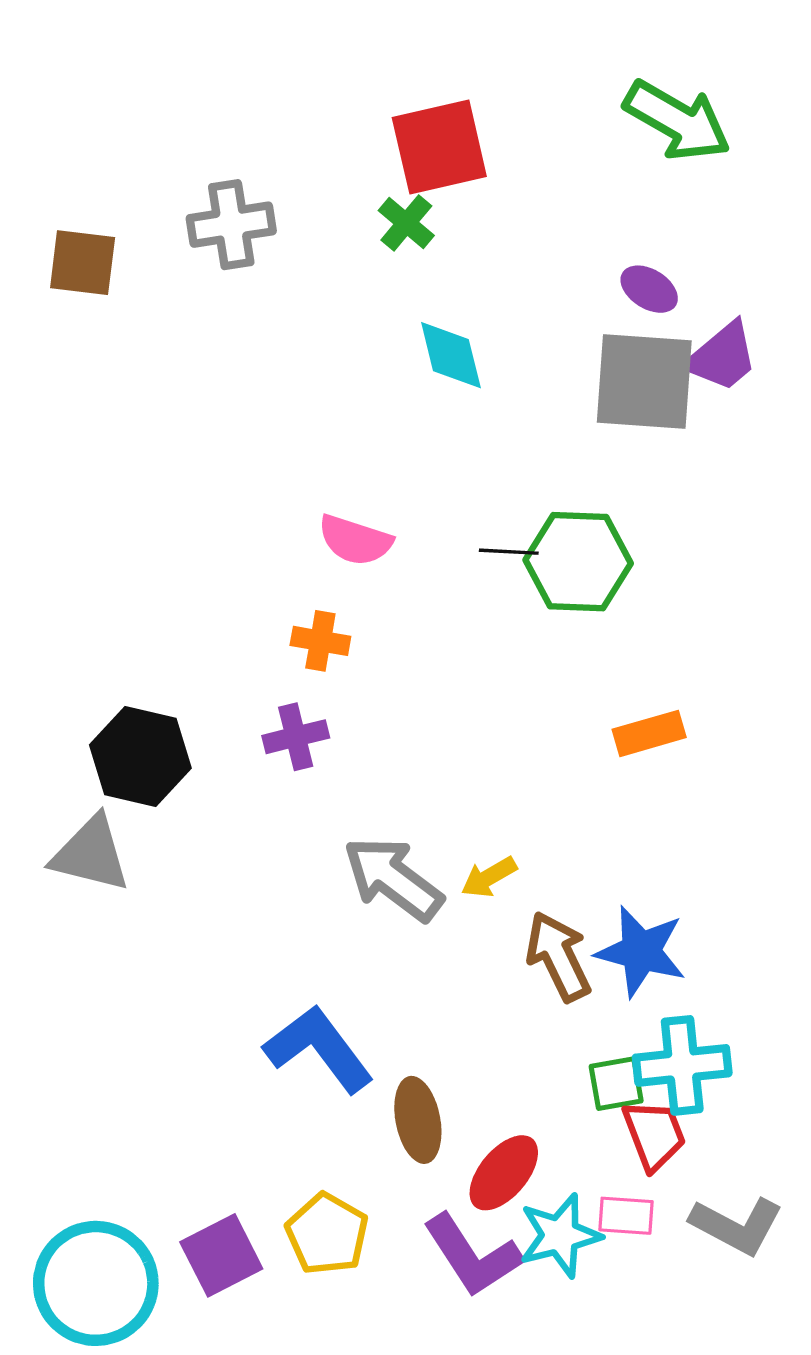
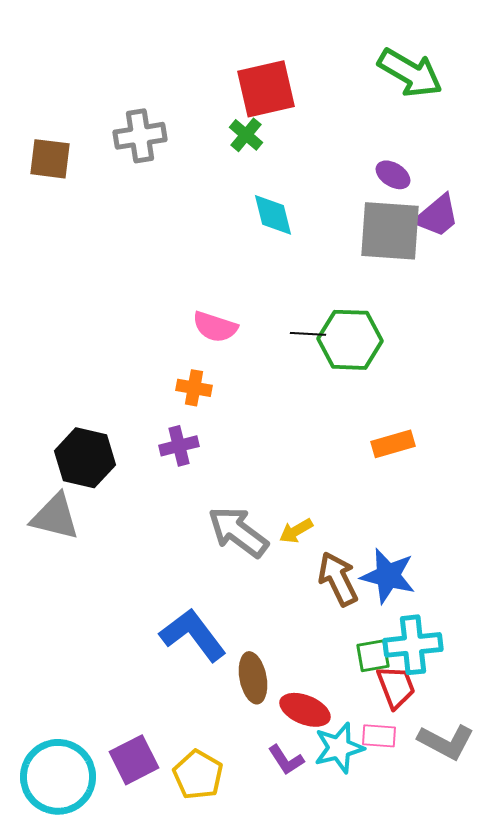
red ellipse: (504, 1173) -> (305, 710), turned 72
yellow pentagon: (327, 1234) -> (198, 775), moved
purple L-shape: (472, 1255) -> (286, 760), size x0.6

